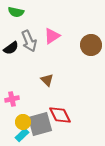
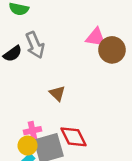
pink triangle: (52, 36) -> (96, 37), moved, turned 42
pink cross: (12, 99) -> (32, 131), moved

